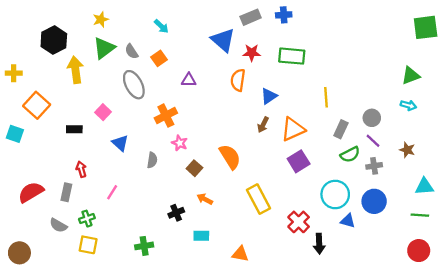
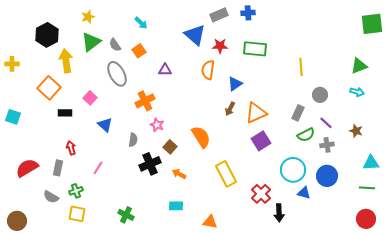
yellow line: (326, 97) -> (301, 67), moved
orange square: (37, 105) -> (49, 88), moved
gray circle: (372, 118) -> (320, 95), moved
black cross: (176, 213) -> (150, 164), moved, size x1.5
green cross: (144, 246) -> (126, 215), turned 35

